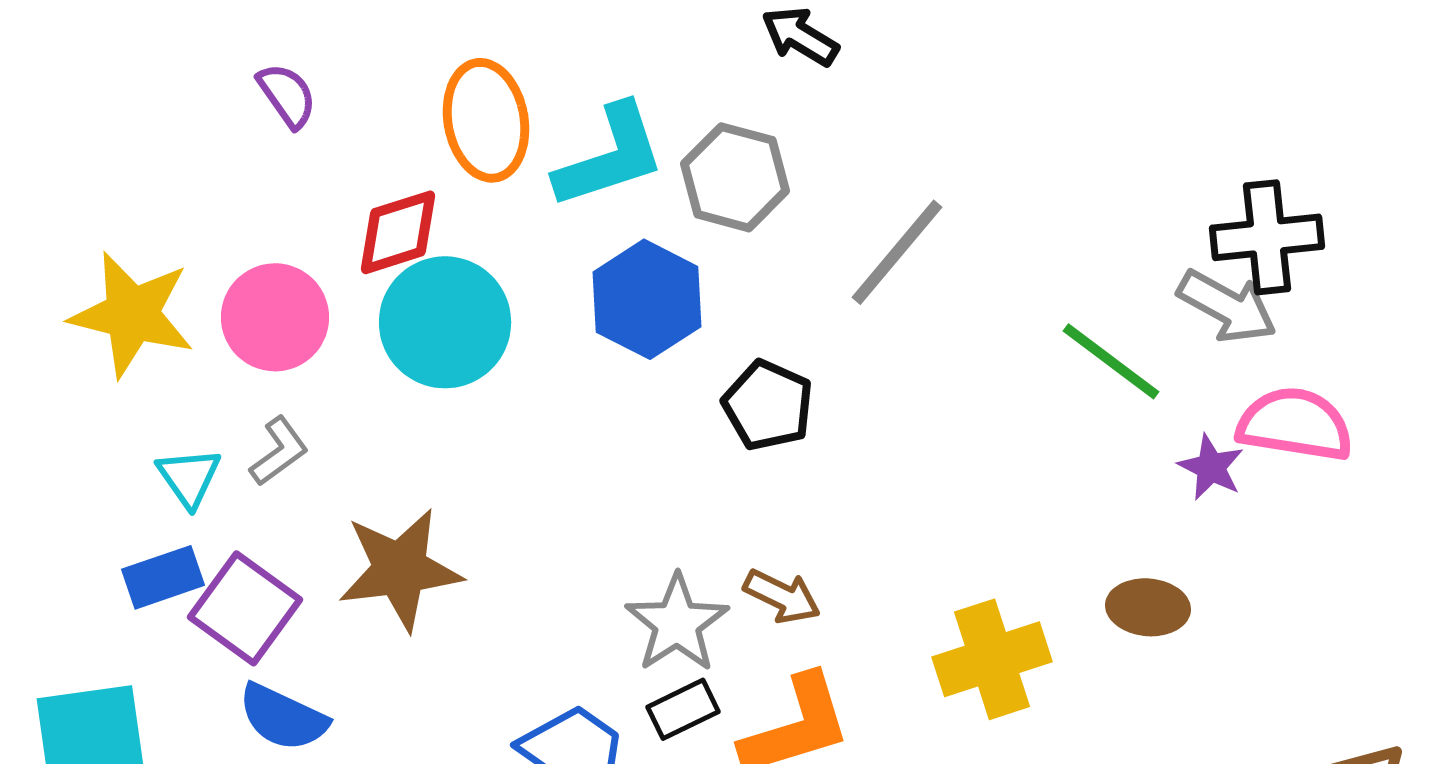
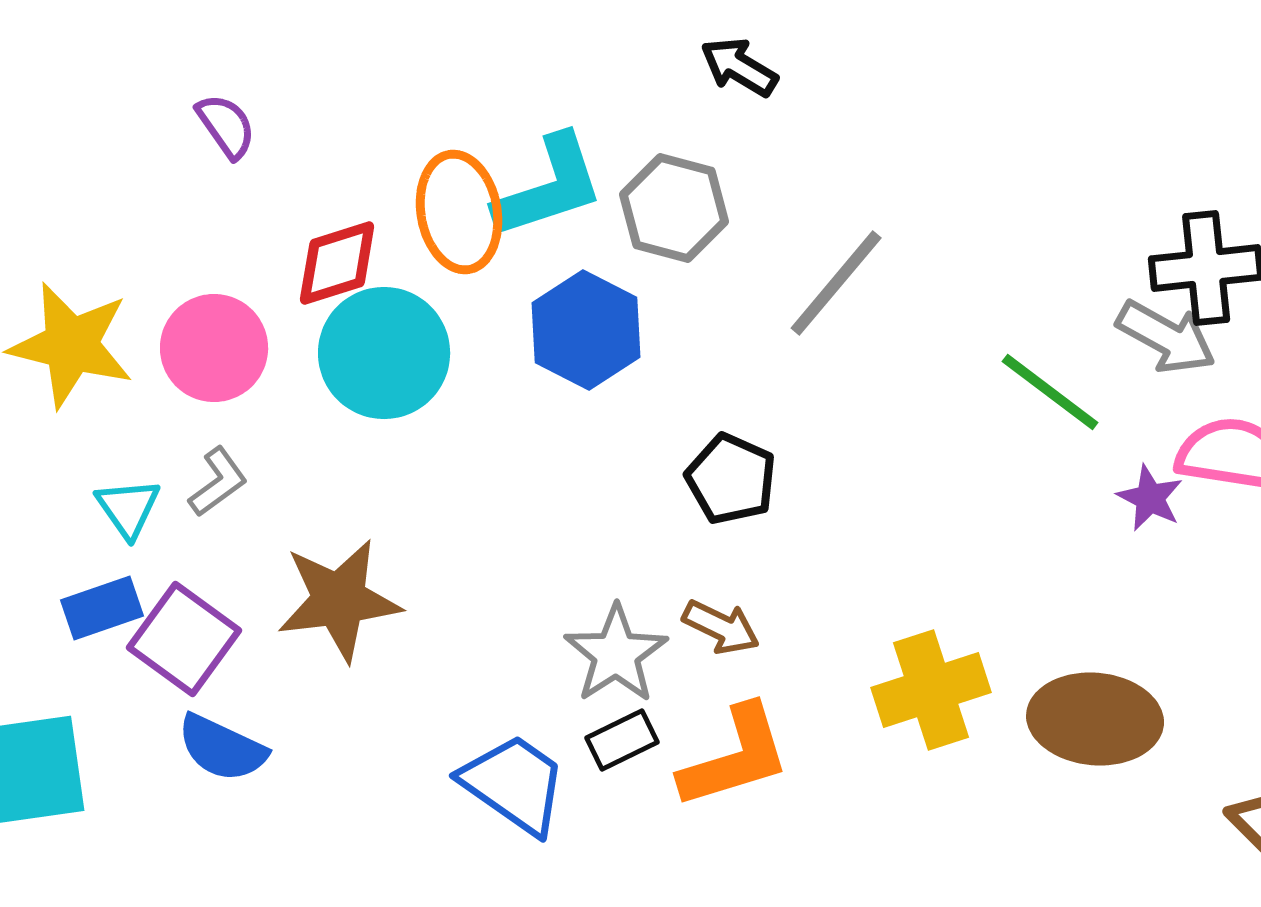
orange ellipse: (486, 120) -> (459, 212), moved
black pentagon: (768, 405) -> (731, 479), moved
brown ellipse: (1148, 607) -> (1095, 719), moved, size x1.6

